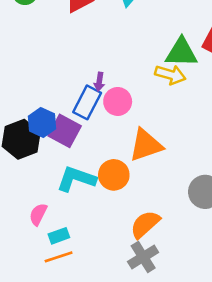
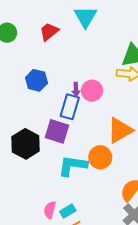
pink circle: (118, 101) -> (92, 91), moved
blue hexagon: (42, 122) -> (36, 80), moved
pink semicircle: (38, 214) -> (50, 210), moved

